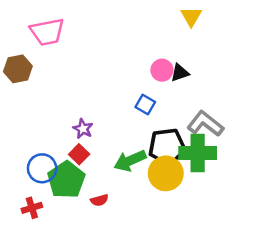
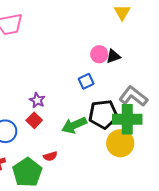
blue square: (145, 105) -> (86, 81), turned 35
yellow circle: (166, 173) -> (120, 143), moved
green pentagon: (66, 180) -> (27, 172), moved

